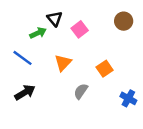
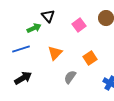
pink square: (80, 29) -> (79, 25), moved
blue line: (23, 58) -> (21, 49), turned -54

